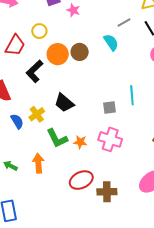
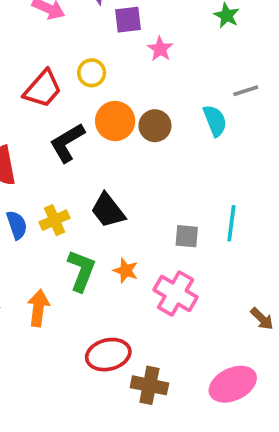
green L-shape: (57, 138) -> (81, 271), turned -145
orange star: (80, 142) -> (126, 271), moved

